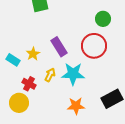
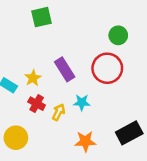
cyan star: (73, 74) -> (82, 102), size x0.6
yellow arrow: (50, 75) -> (59, 112), moved
red cross: (29, 84) -> (37, 104), moved

